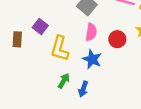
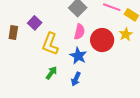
red circle: (117, 39) -> (102, 40), size x1.5
blue arrow: (83, 89) -> (76, 79), moved

